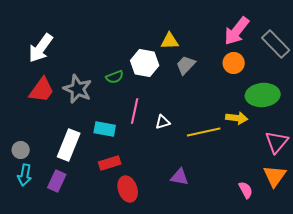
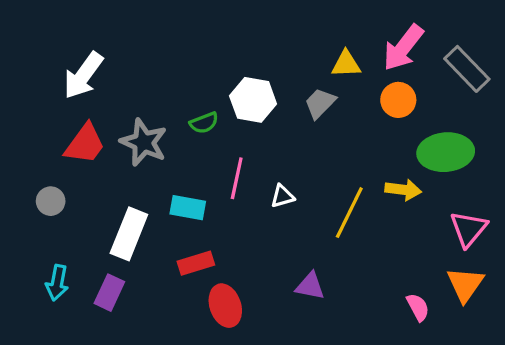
yellow triangle: (170, 41) -> (346, 64), moved
yellow line: (204, 132) -> (349, 213), turned -52
gray circle: (21, 150) -> (51, 201), moved

